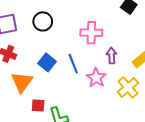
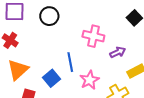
purple arrow: (112, 56) -> (118, 52), moved, turned 56
blue square: (47, 62) -> (52, 78), moved

